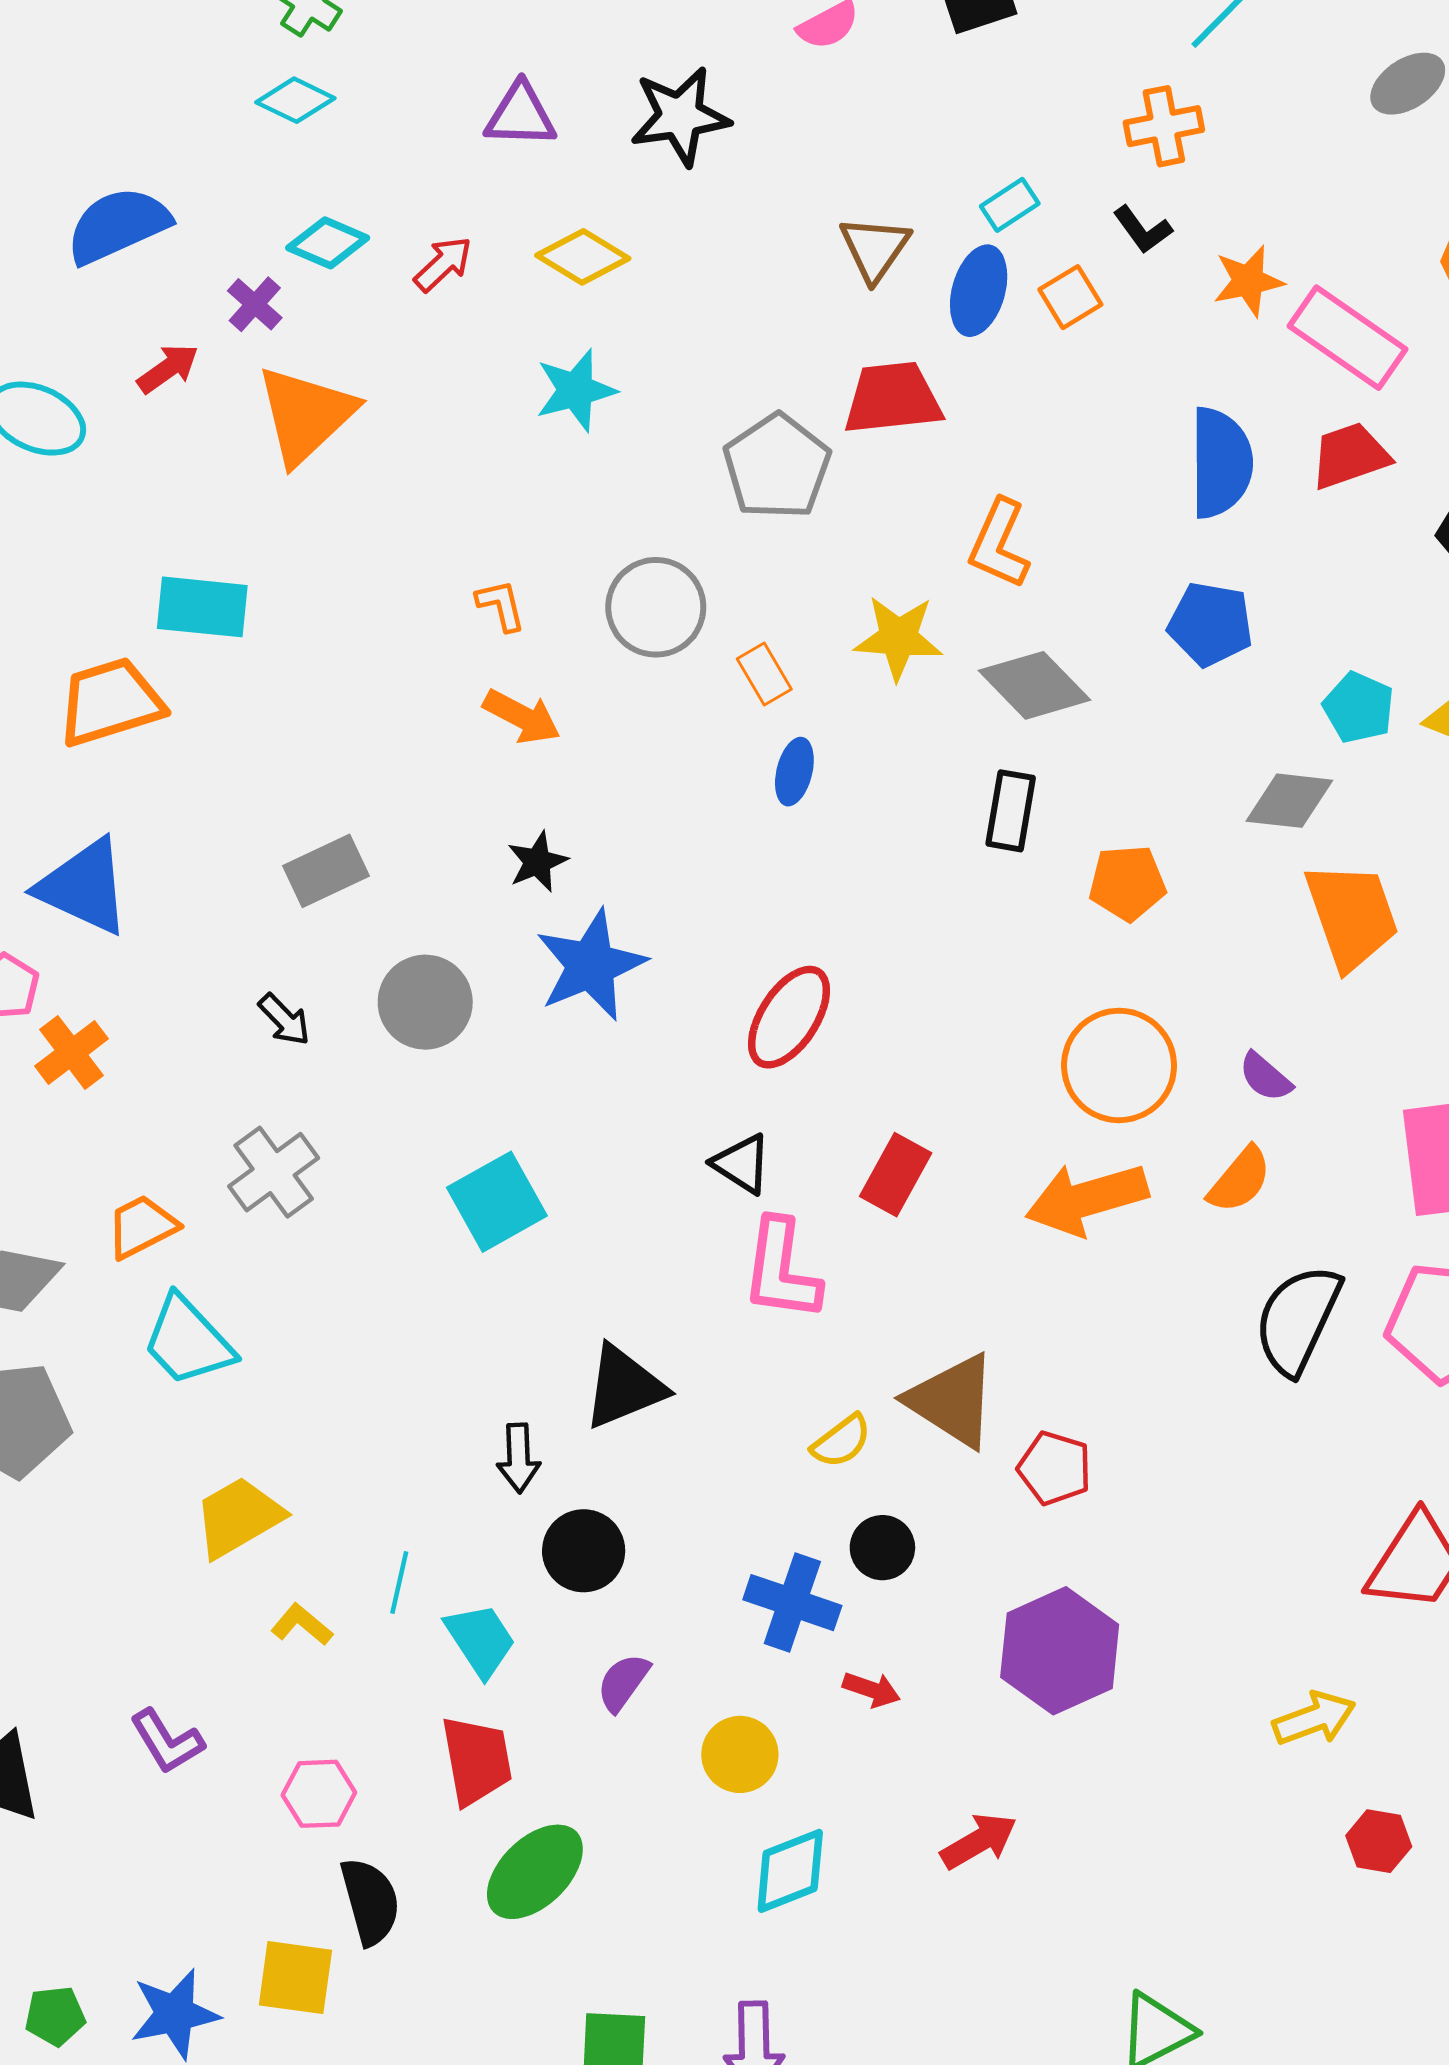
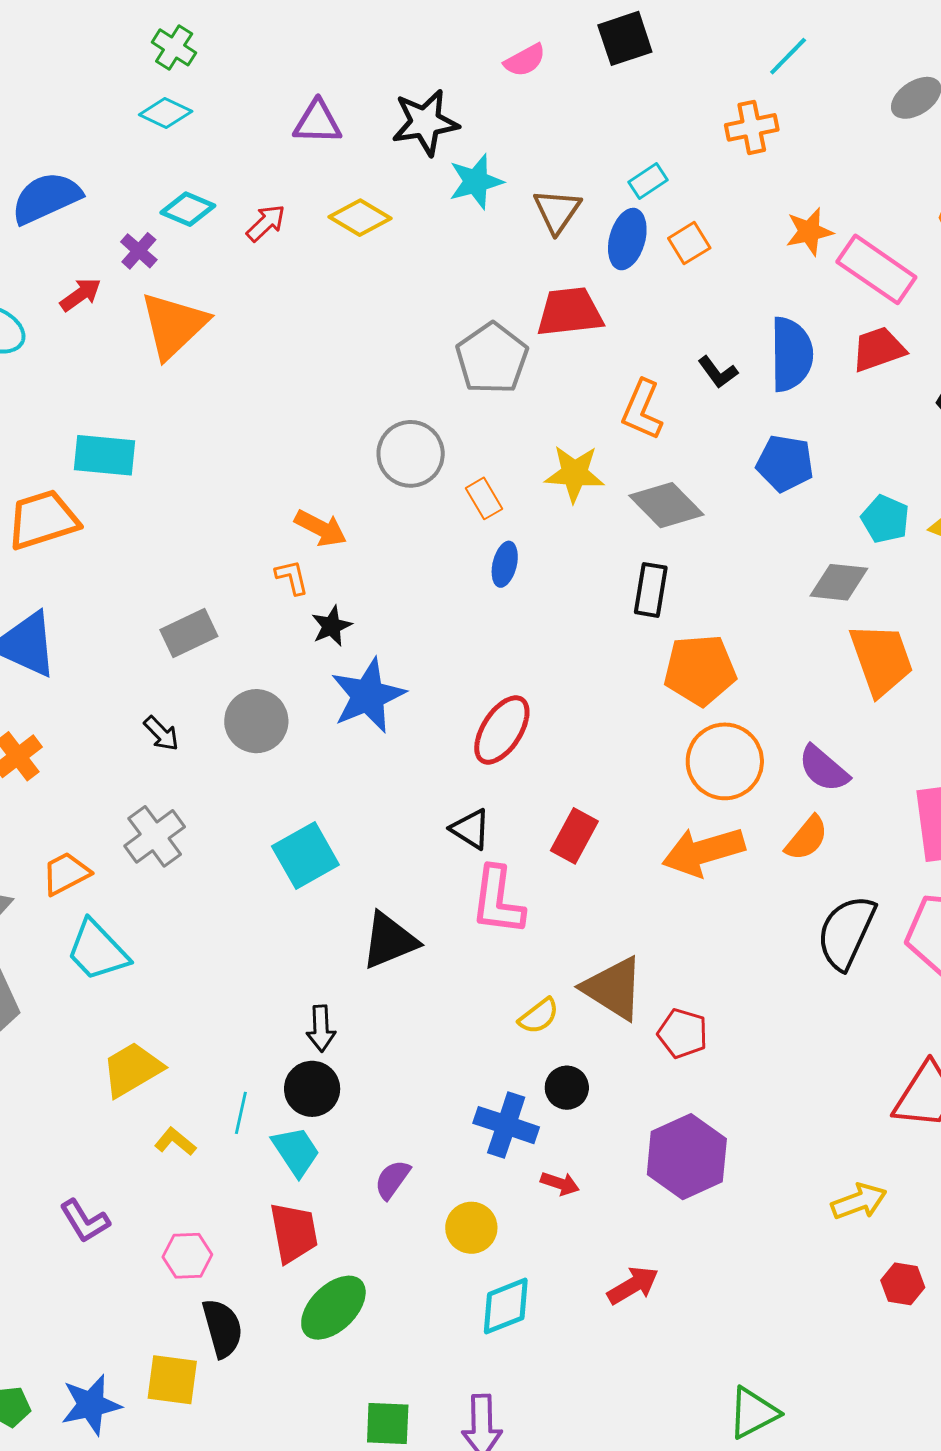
black L-shape: (1143, 230) -> (718, 372), moved
cyan star: (576, 390) -> (476, 182), moved
orange L-shape: (501, 605) -> (292, 577), moved
orange pentagon: (1127, 883) -> (700, 670), moved, size x1.4
purple semicircle: (1265, 1077) -> (824, 769), size x1.4
black triangle: (624, 1387) -> (389, 941), moved
black circle: (584, 1551) -> (312, 1089), moved

